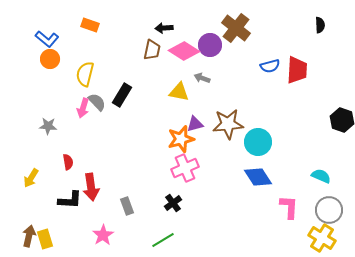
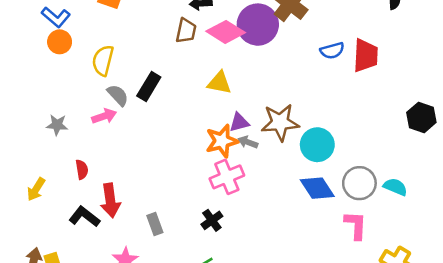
purple circle: (210, 45) -> (258, 25), size x1.4
gray arrow: (202, 78) -> (248, 142), moved
pink arrow: (83, 108) -> (104, 116), moved, turned -126
black L-shape: (70, 200) -> (84, 217), turned -145
gray circle: (329, 210) -> (359, 183), moved

